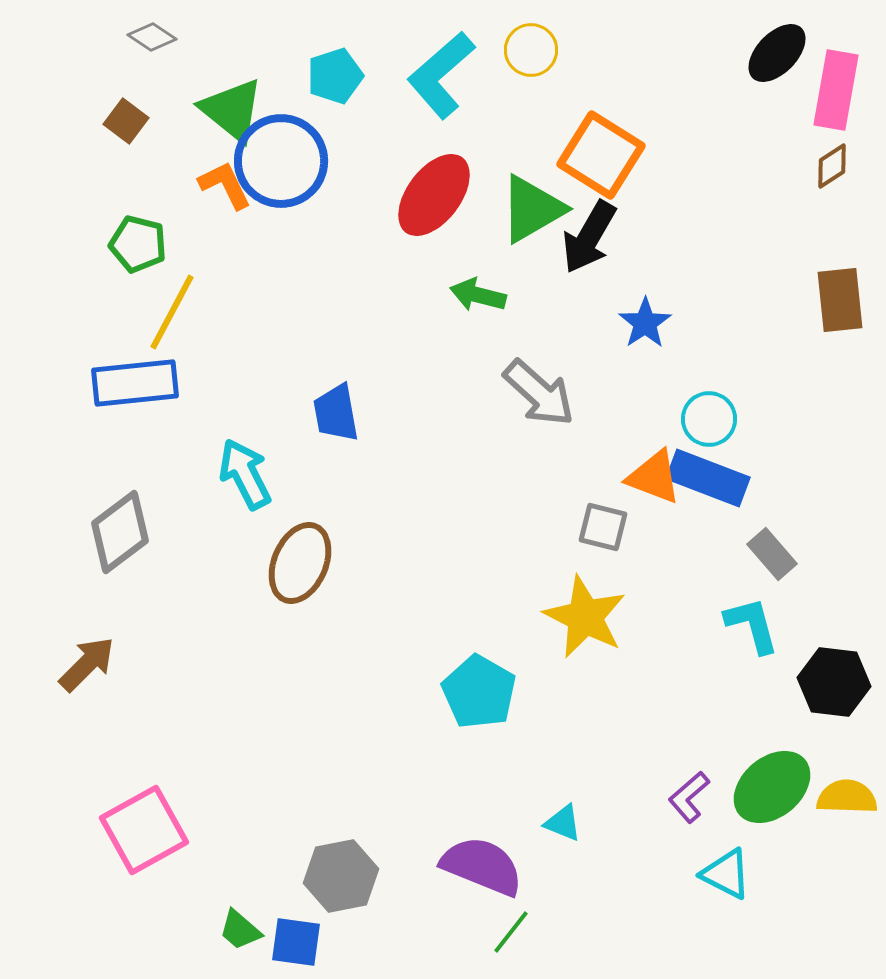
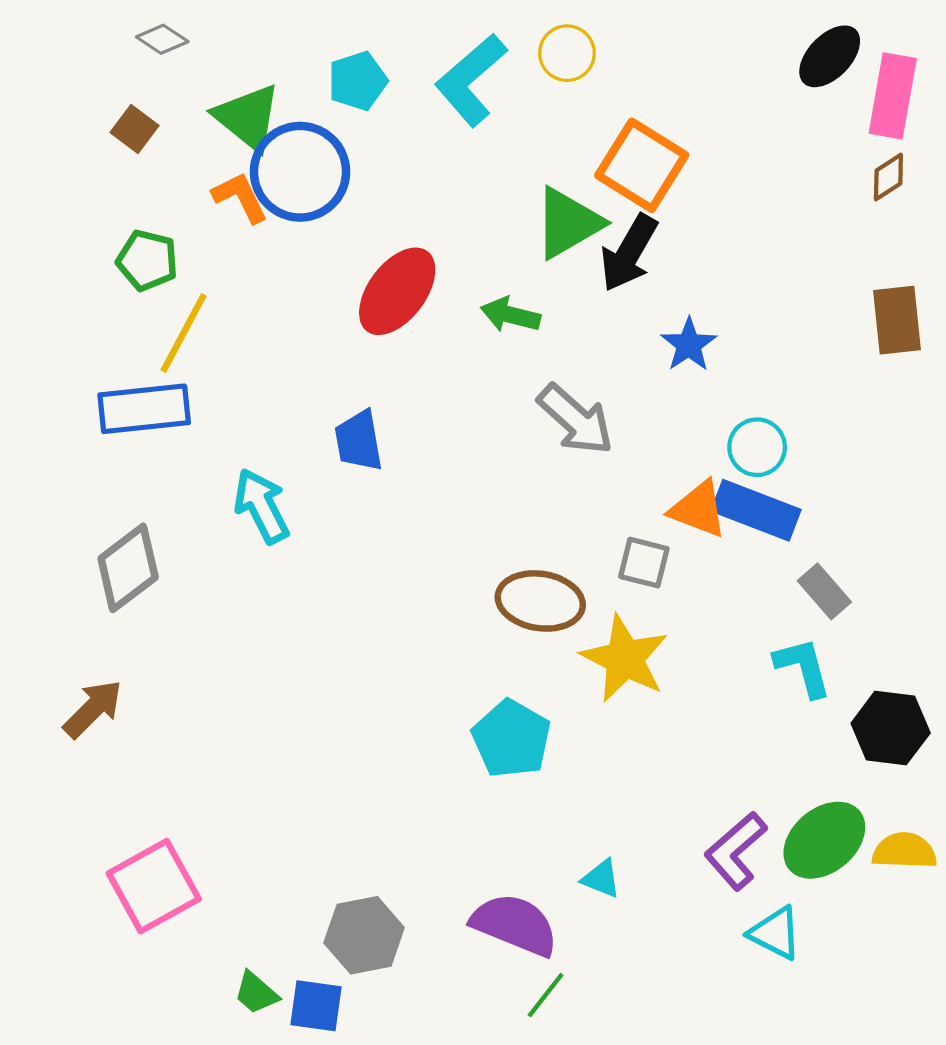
red ellipse: (434, 195) -> (397, 291), moved
brown ellipse: (300, 563) -> (540, 601), moved, turned 76
purple L-shape: (689, 797) -> (736, 851), size x1.4

